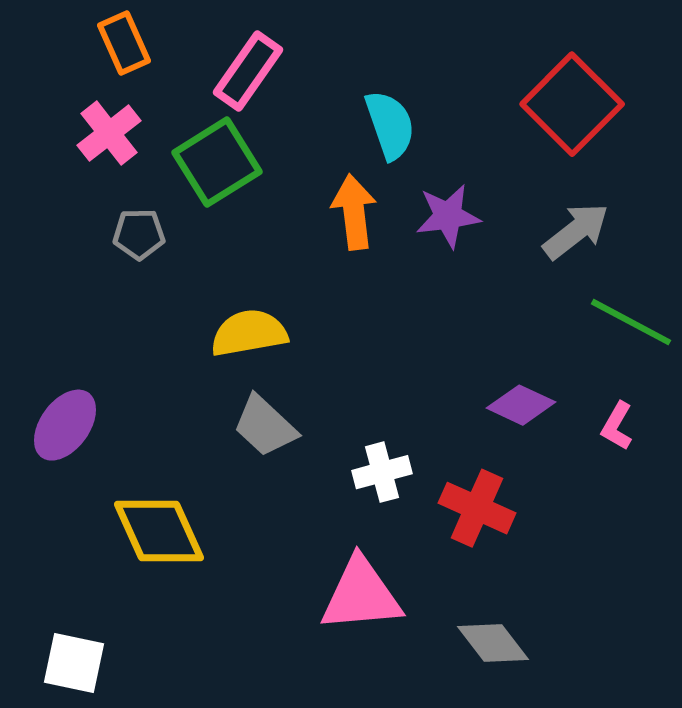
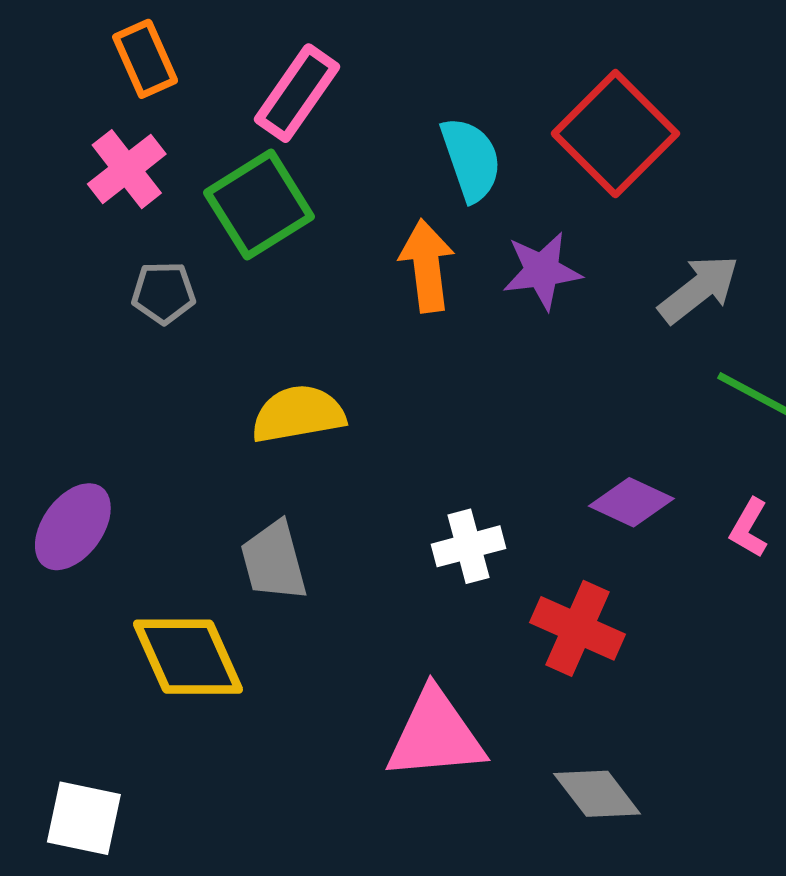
red square: (572, 104) -> (615, 134), moved
gray trapezoid: (265, 426) -> (274, 561), moved, turned 32
white cross: (382, 472) -> (468, 546), moved

